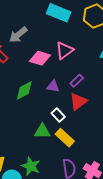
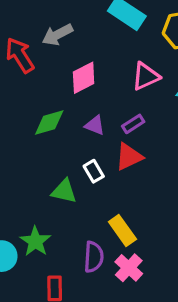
pink triangle: (64, 50) -> (146, 76), moved
pink diamond: (40, 58) -> (84, 78), turned -55
yellow rectangle: (65, 138) -> (122, 230), moved

